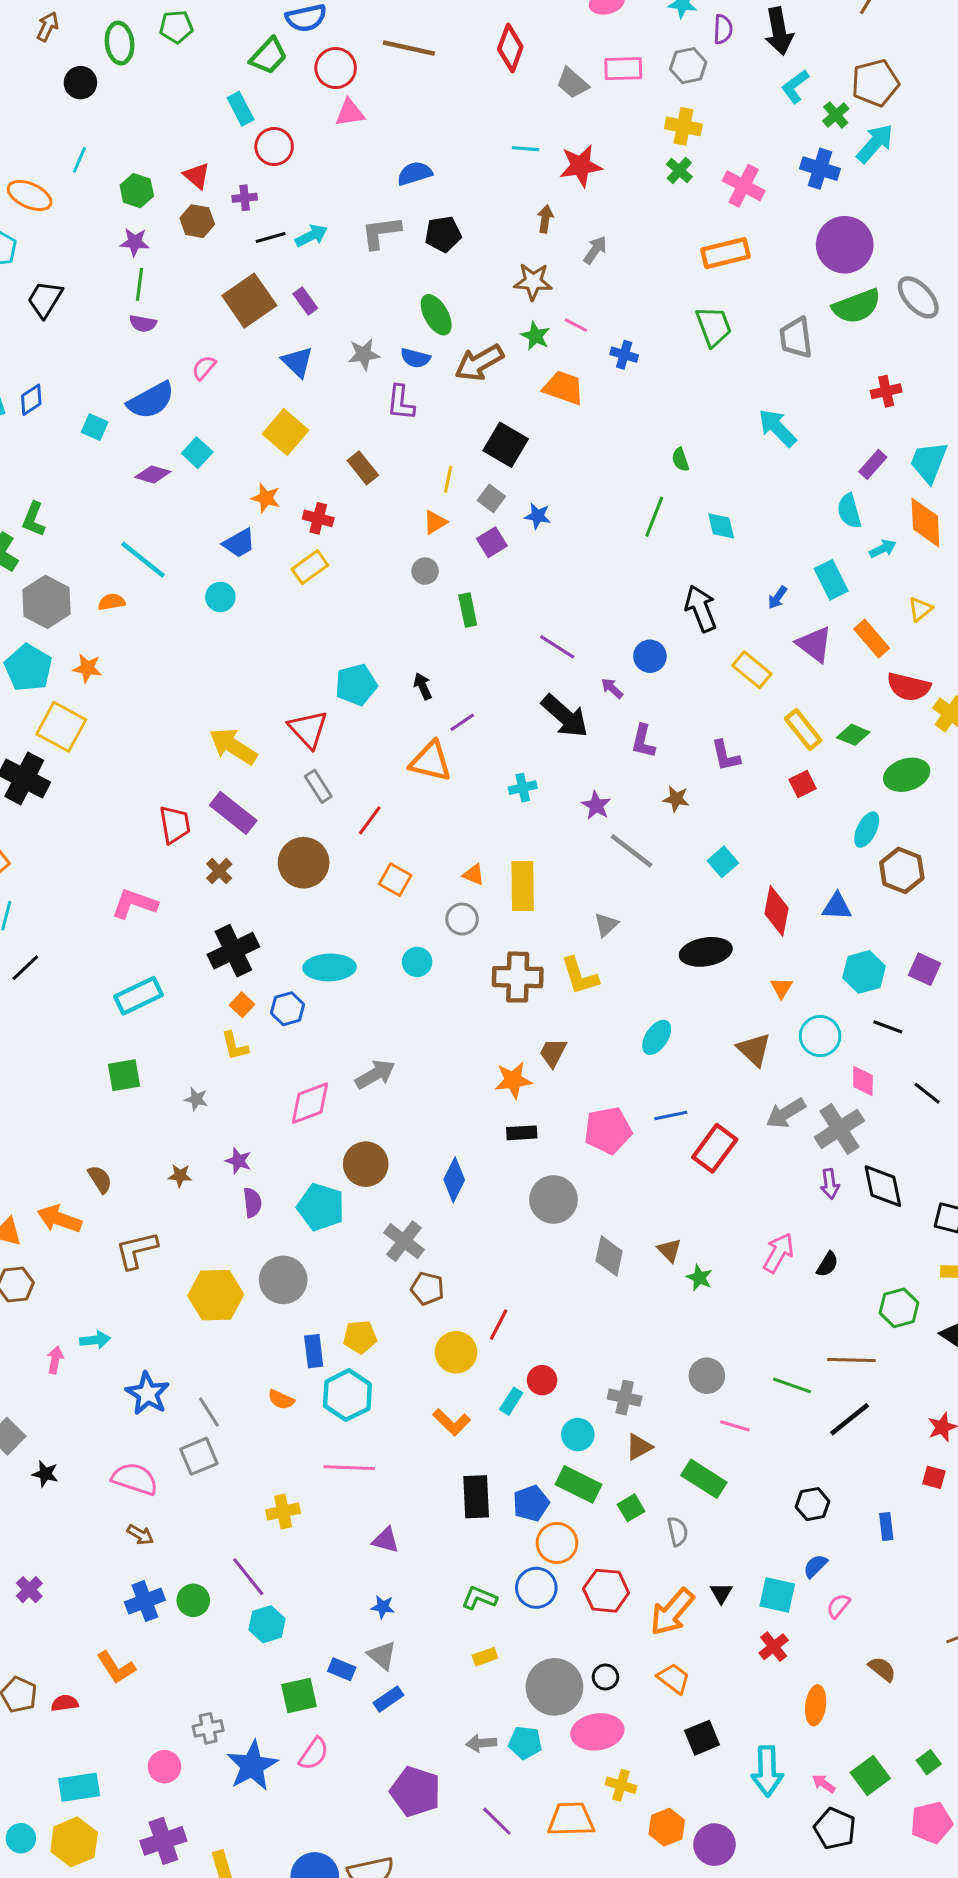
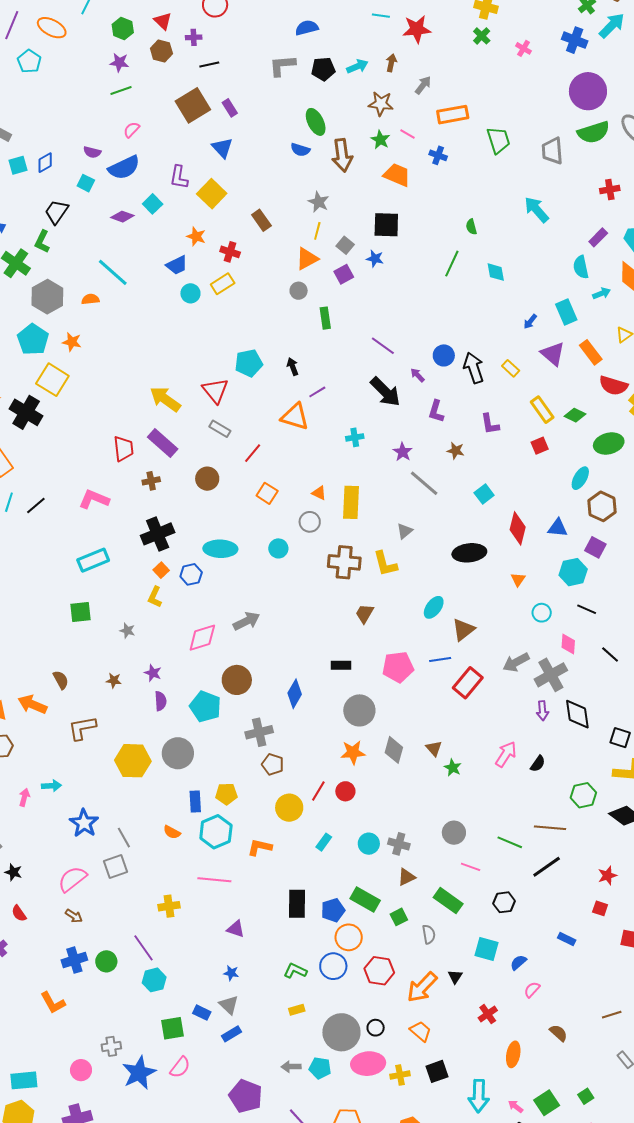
pink cross: (744, 186) -> (524, 48), size x0.6
cyan arrow: (311, 236) -> (357, 66), moved
orange rectangle: (725, 253) -> (453, 115), moved
green line: (140, 284) -> (121, 91), turned 60
black trapezoid: (45, 299) -> (56, 212), moved
purple semicircle: (143, 324) -> (92, 152), moved
gray star: (364, 354) -> (319, 202), moved, turned 30
brown arrow: (479, 363) -> (342, 155), turned -72
pink semicircle: (204, 368) -> (131, 130), moved
purple L-shape: (401, 403) -> (179, 177), moved
black square: (506, 445) -> (386, 225), moved, turned -32
orange triangle: (435, 522) -> (307, 259), size x1.4
cyan circle: (220, 597) -> (190, 293), moved
black arrow: (701, 608) -> (474, 368), moved
yellow rectangle: (752, 670) -> (511, 368), size x0.7
gray rectangle: (318, 786) -> (220, 429), turned -30
brown circle: (304, 863) -> (207, 479), size x0.7
brown cross: (219, 871) -> (151, 481), turned 30
black line: (25, 968) -> (36, 506), moved
purple square: (925, 969) -> (595, 547), moved
cyan circle: (820, 1036) -> (542, 613), size x0.7
yellow L-shape: (235, 1046) -> (155, 597), turned 35
brown triangle: (754, 1050) -> (463, 630), moved, turned 35
orange star: (513, 1080) -> (353, 752), moved
gray cross: (404, 1241) -> (259, 732), turned 36
red circle: (542, 1380) -> (345, 791), moved
orange L-shape: (452, 1422) -> (260, 847), moved, turned 145
cyan circle: (578, 1435) -> (369, 844), moved
pink semicircle: (135, 1479) -> (72, 879), turned -60
black hexagon: (813, 1504) -> (504, 902), moved
blue rectangle: (886, 1526) -> (567, 939), turned -60
cyan square: (777, 1595) -> (487, 949), moved
red semicircle: (65, 1703) -> (19, 913), moved, turned -120
yellow cross: (621, 1785) -> (400, 1075), moved, turned -30

